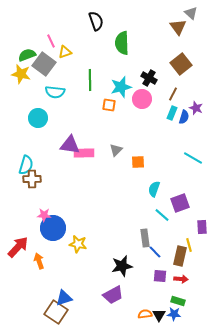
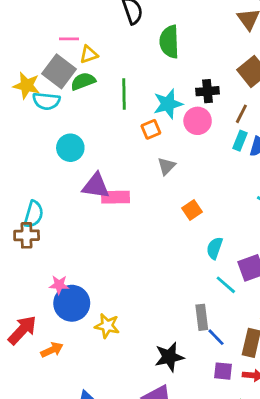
pink line: (51, 41) -> (69, 39), turned -64
green semicircle: (27, 55) -> (83, 81), moved
black cross: (149, 78) -> (207, 91), turned -35
cyan semicircle: (55, 92) -> (46, 101), moved
orange square: (109, 105) -> (151, 129), turned -32
cyan circle: (38, 118) -> (70, 148), moved
gray triangle: (116, 150) -> (166, 166), moved
orange square: (138, 162) -> (192, 210), turned -32
brown cross: (32, 179) -> (27, 235), moved
orange arrow: (39, 261) -> (52, 350), turned 84

